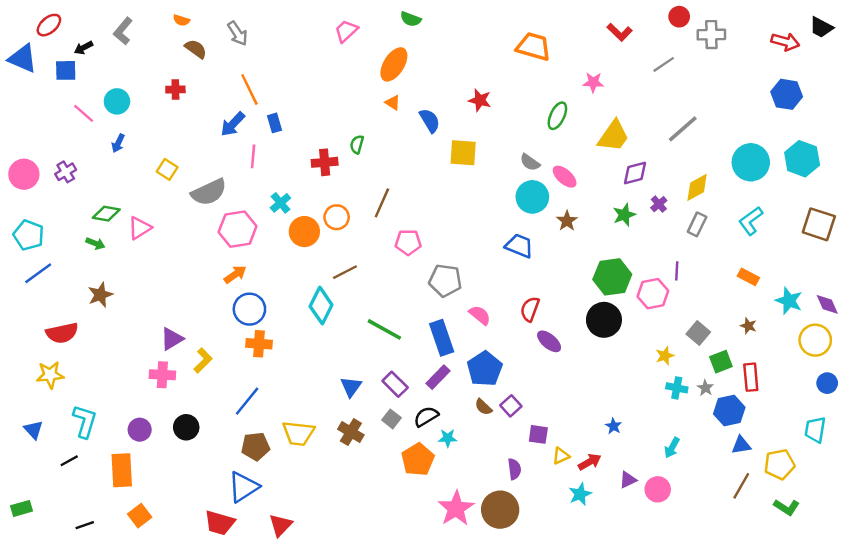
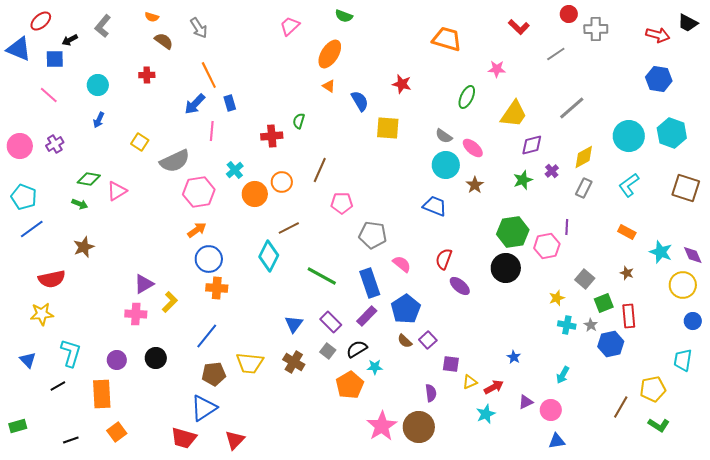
pink line: (84, 113) -> (49, 95), moved
blue triangle: (741, 445) -> (557, 441), moved

